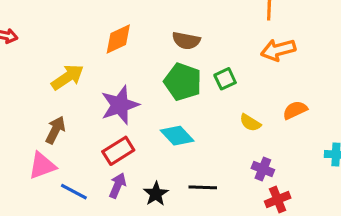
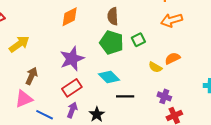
brown semicircle: (186, 41) -> (113, 16), turned 78
yellow arrow: (67, 77) -> (19, 44), moved
orange semicircle: (295, 110) -> (172, 58), moved
black line: (203, 187) -> (125, 96), moved

